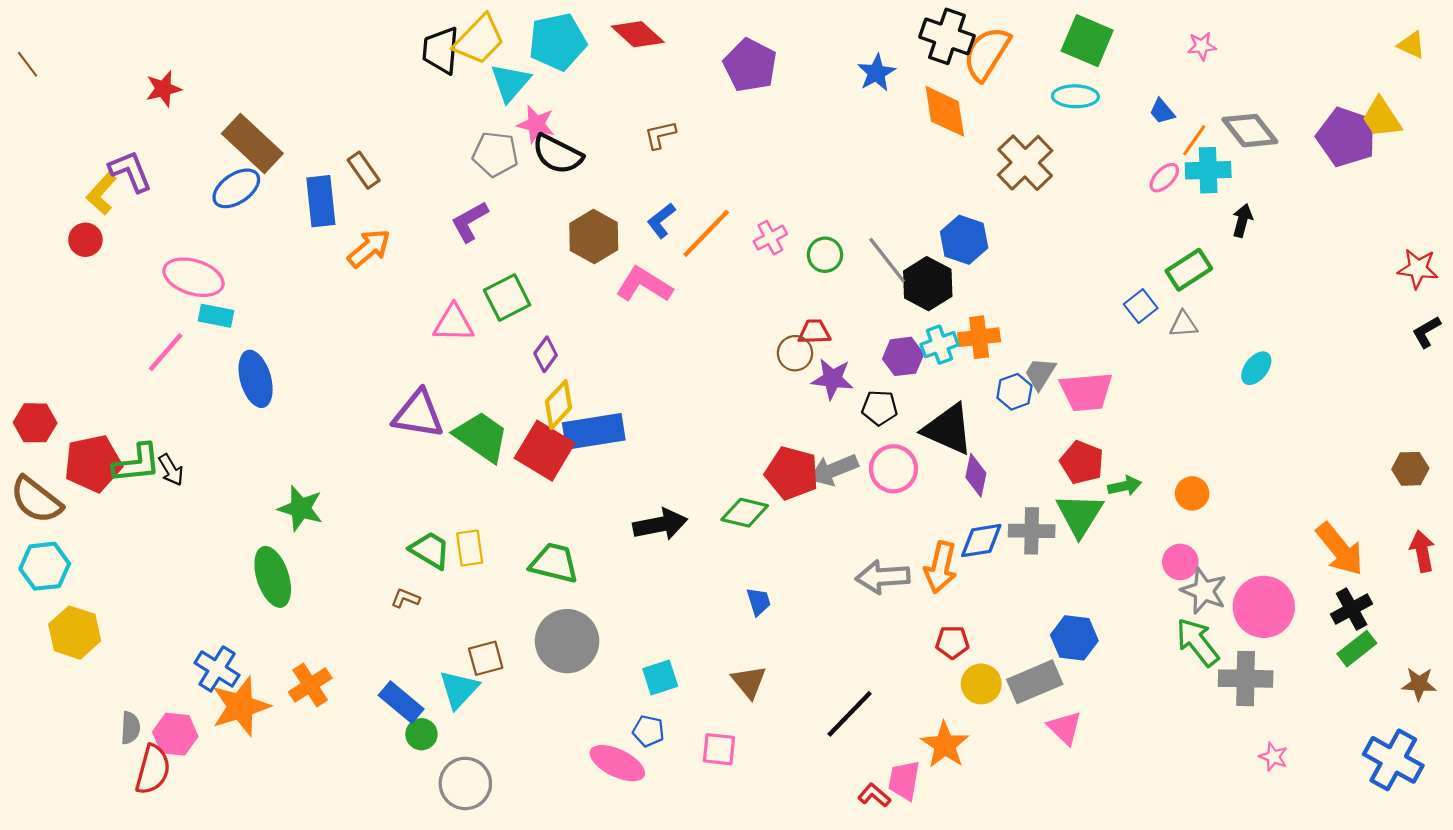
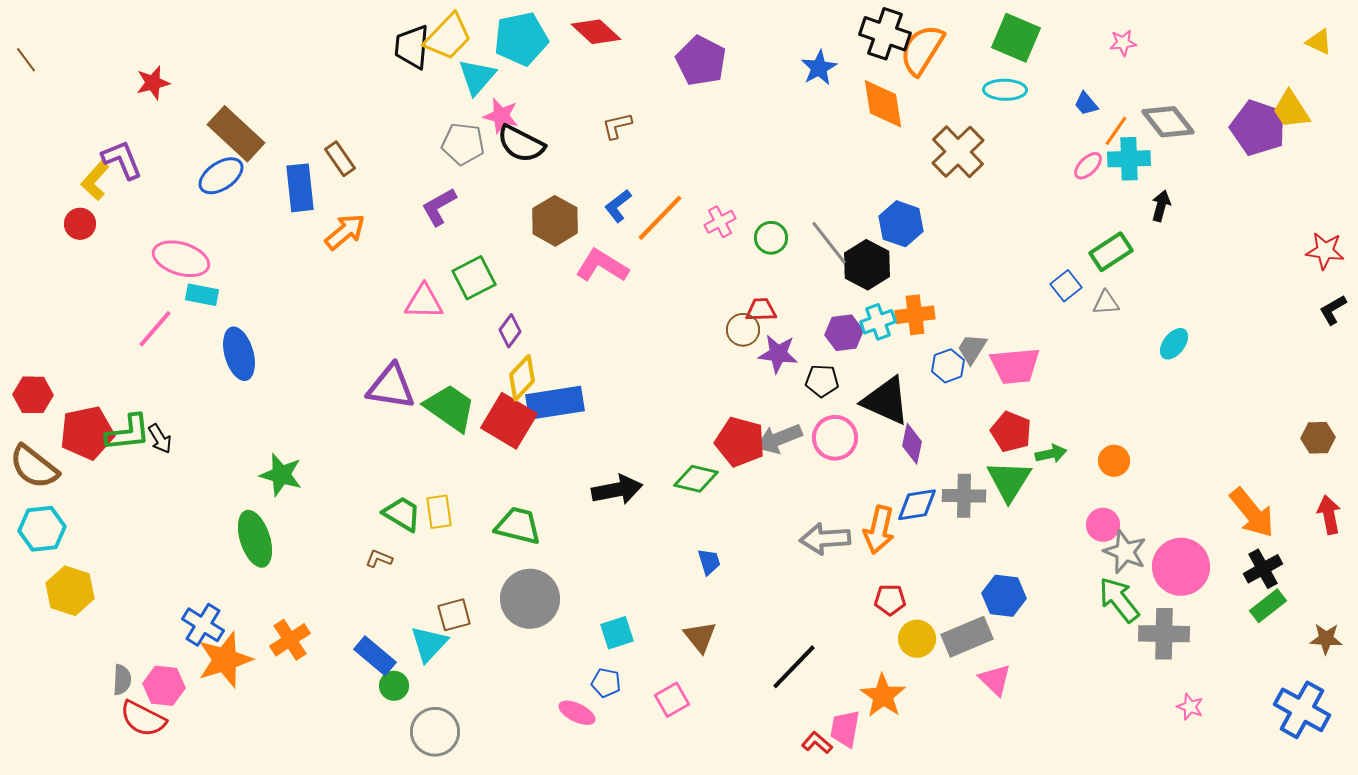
pink square: (719, 749) -> (672, 700), turned -36
pink ellipse: (617, 763) -> (577, 713), size x0.7
red semicircle: (153, 770) -> (143, 719), turned 102

